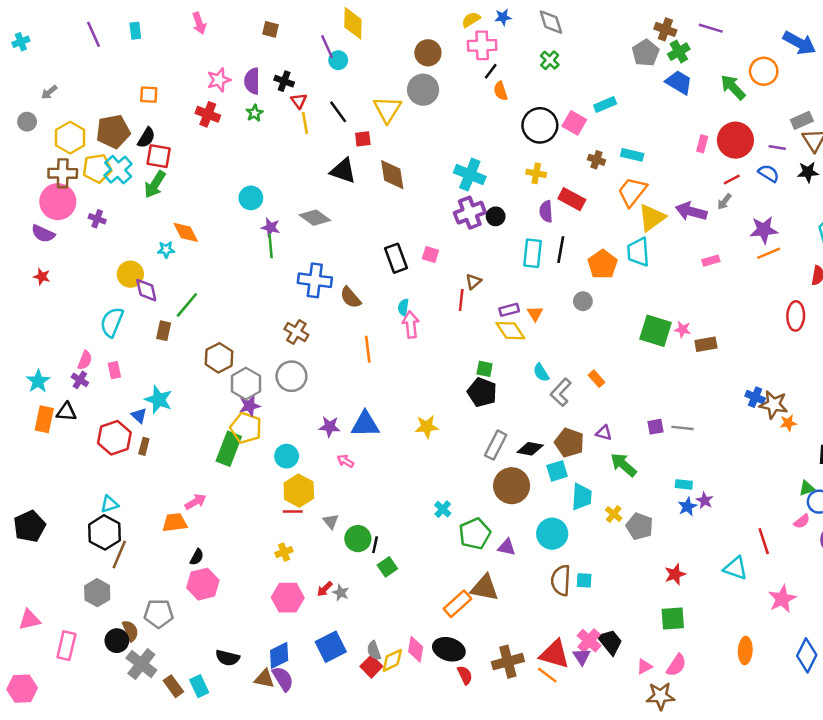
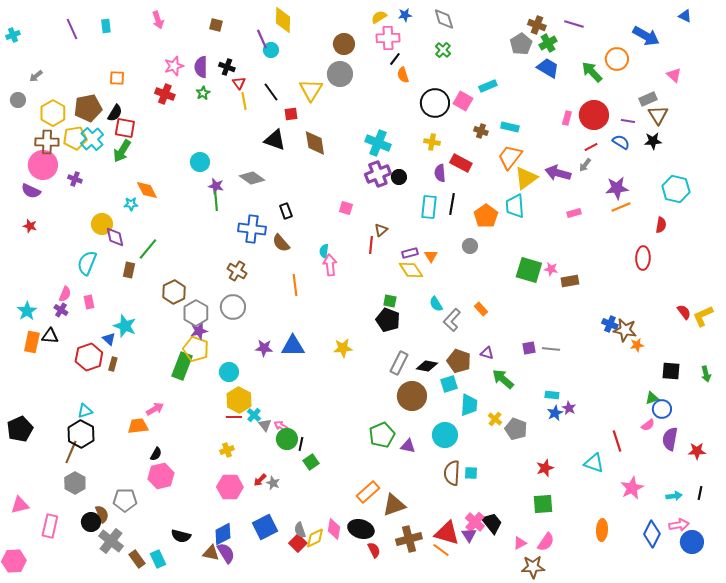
black rectangle: (396, 258) -> (286, 211), moved, size x0.7
pink arrow: (346, 461) -> (281, 426), moved
cyan cross: (443, 509) -> (254, 415), moved
brown line: (119, 555) -> (71, 452), moved
brown triangle: (485, 588) -> (394, 505), moved, turned -30

